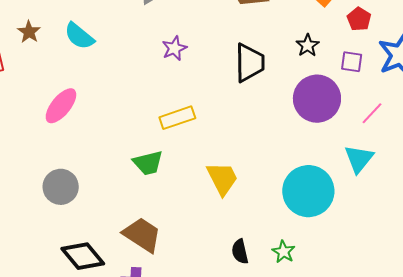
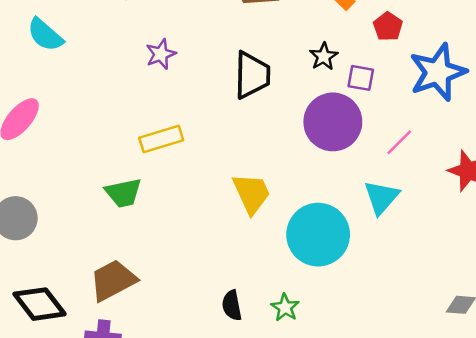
purple square: (352, 62) -> (361, 78), moved
yellow trapezoid: (222, 178) -> (252, 193), moved
brown trapezoid: (142, 235) -> (113, 280), turned -63

